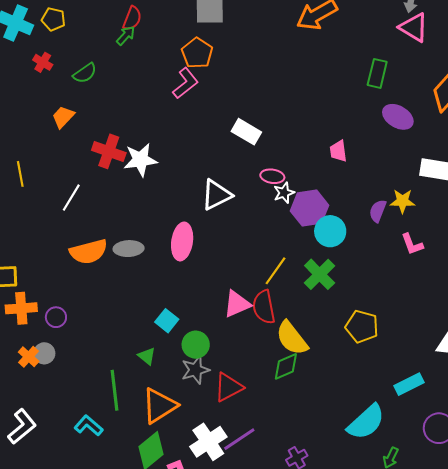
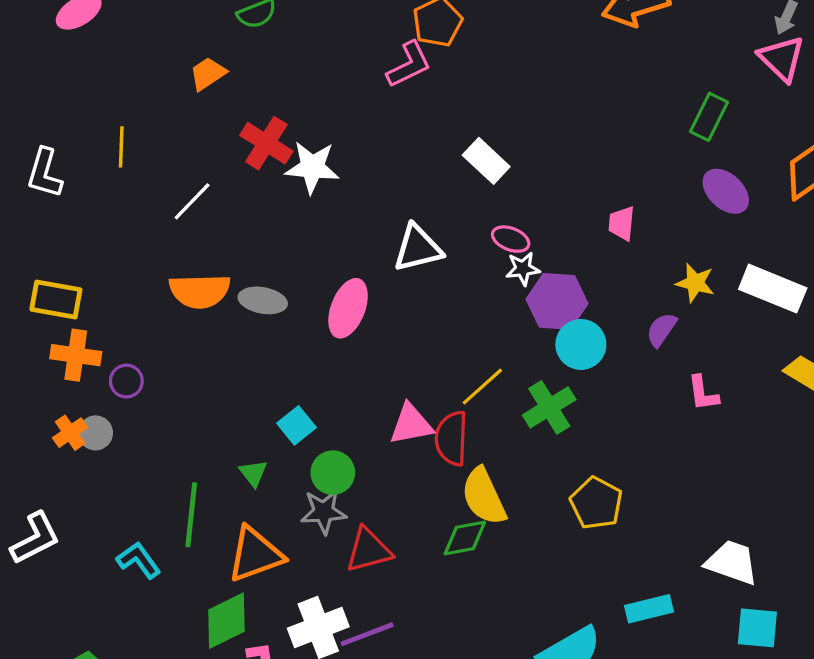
yellow star: (403, 201) -> (695, 283), moved

